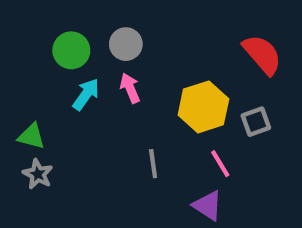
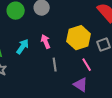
pink arrow: (130, 88) -> (46, 42), moved
cyan arrow: (86, 94) -> (23, 47), moved

